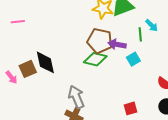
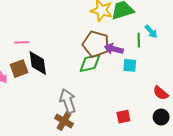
pink line: (18, 22) -> (22, 42), moved
green diamond: (95, 59) -> (90, 63), turned -30
cyan square: (133, 59) -> (130, 65), turned 32

